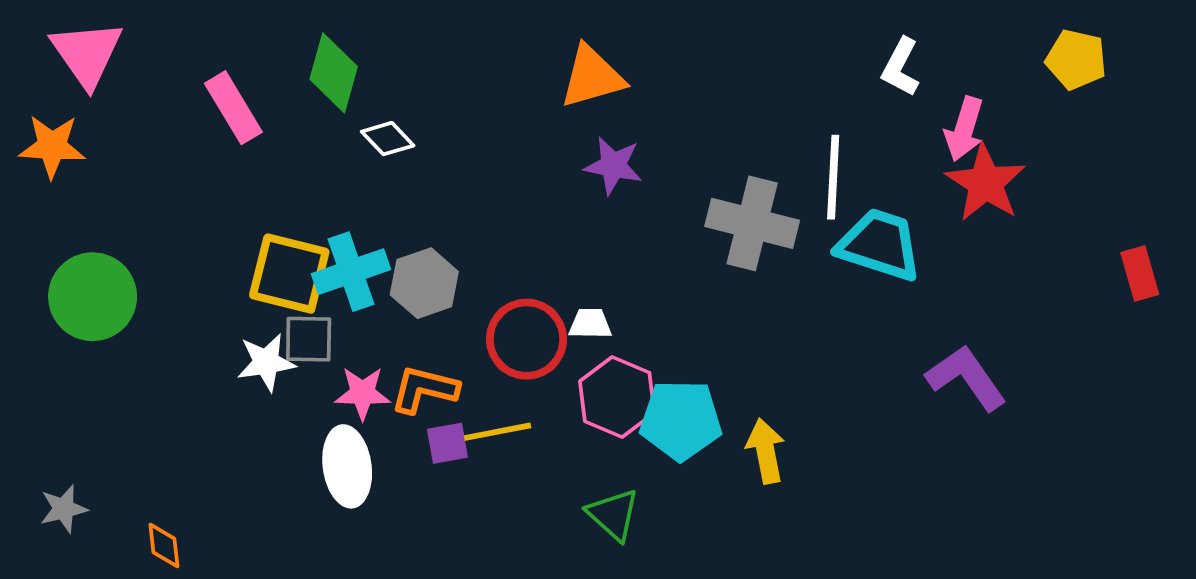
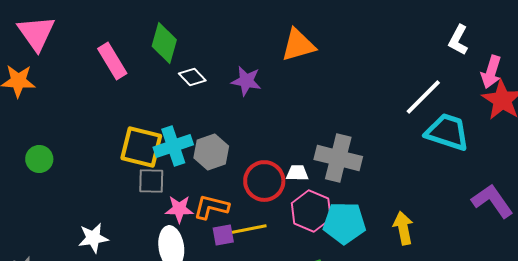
purple star: (613, 166) -> (246, 81), moved
white line: (833, 177) -> (423, 97), turned 42
gray cross: (752, 223) -> (338, 158), moved
green circle: (93, 297) -> (39, 159), size x0.6
white star: (266, 362) -> (93, 238), moved
yellow arrow: (766, 451) -> (403, 228), moved

